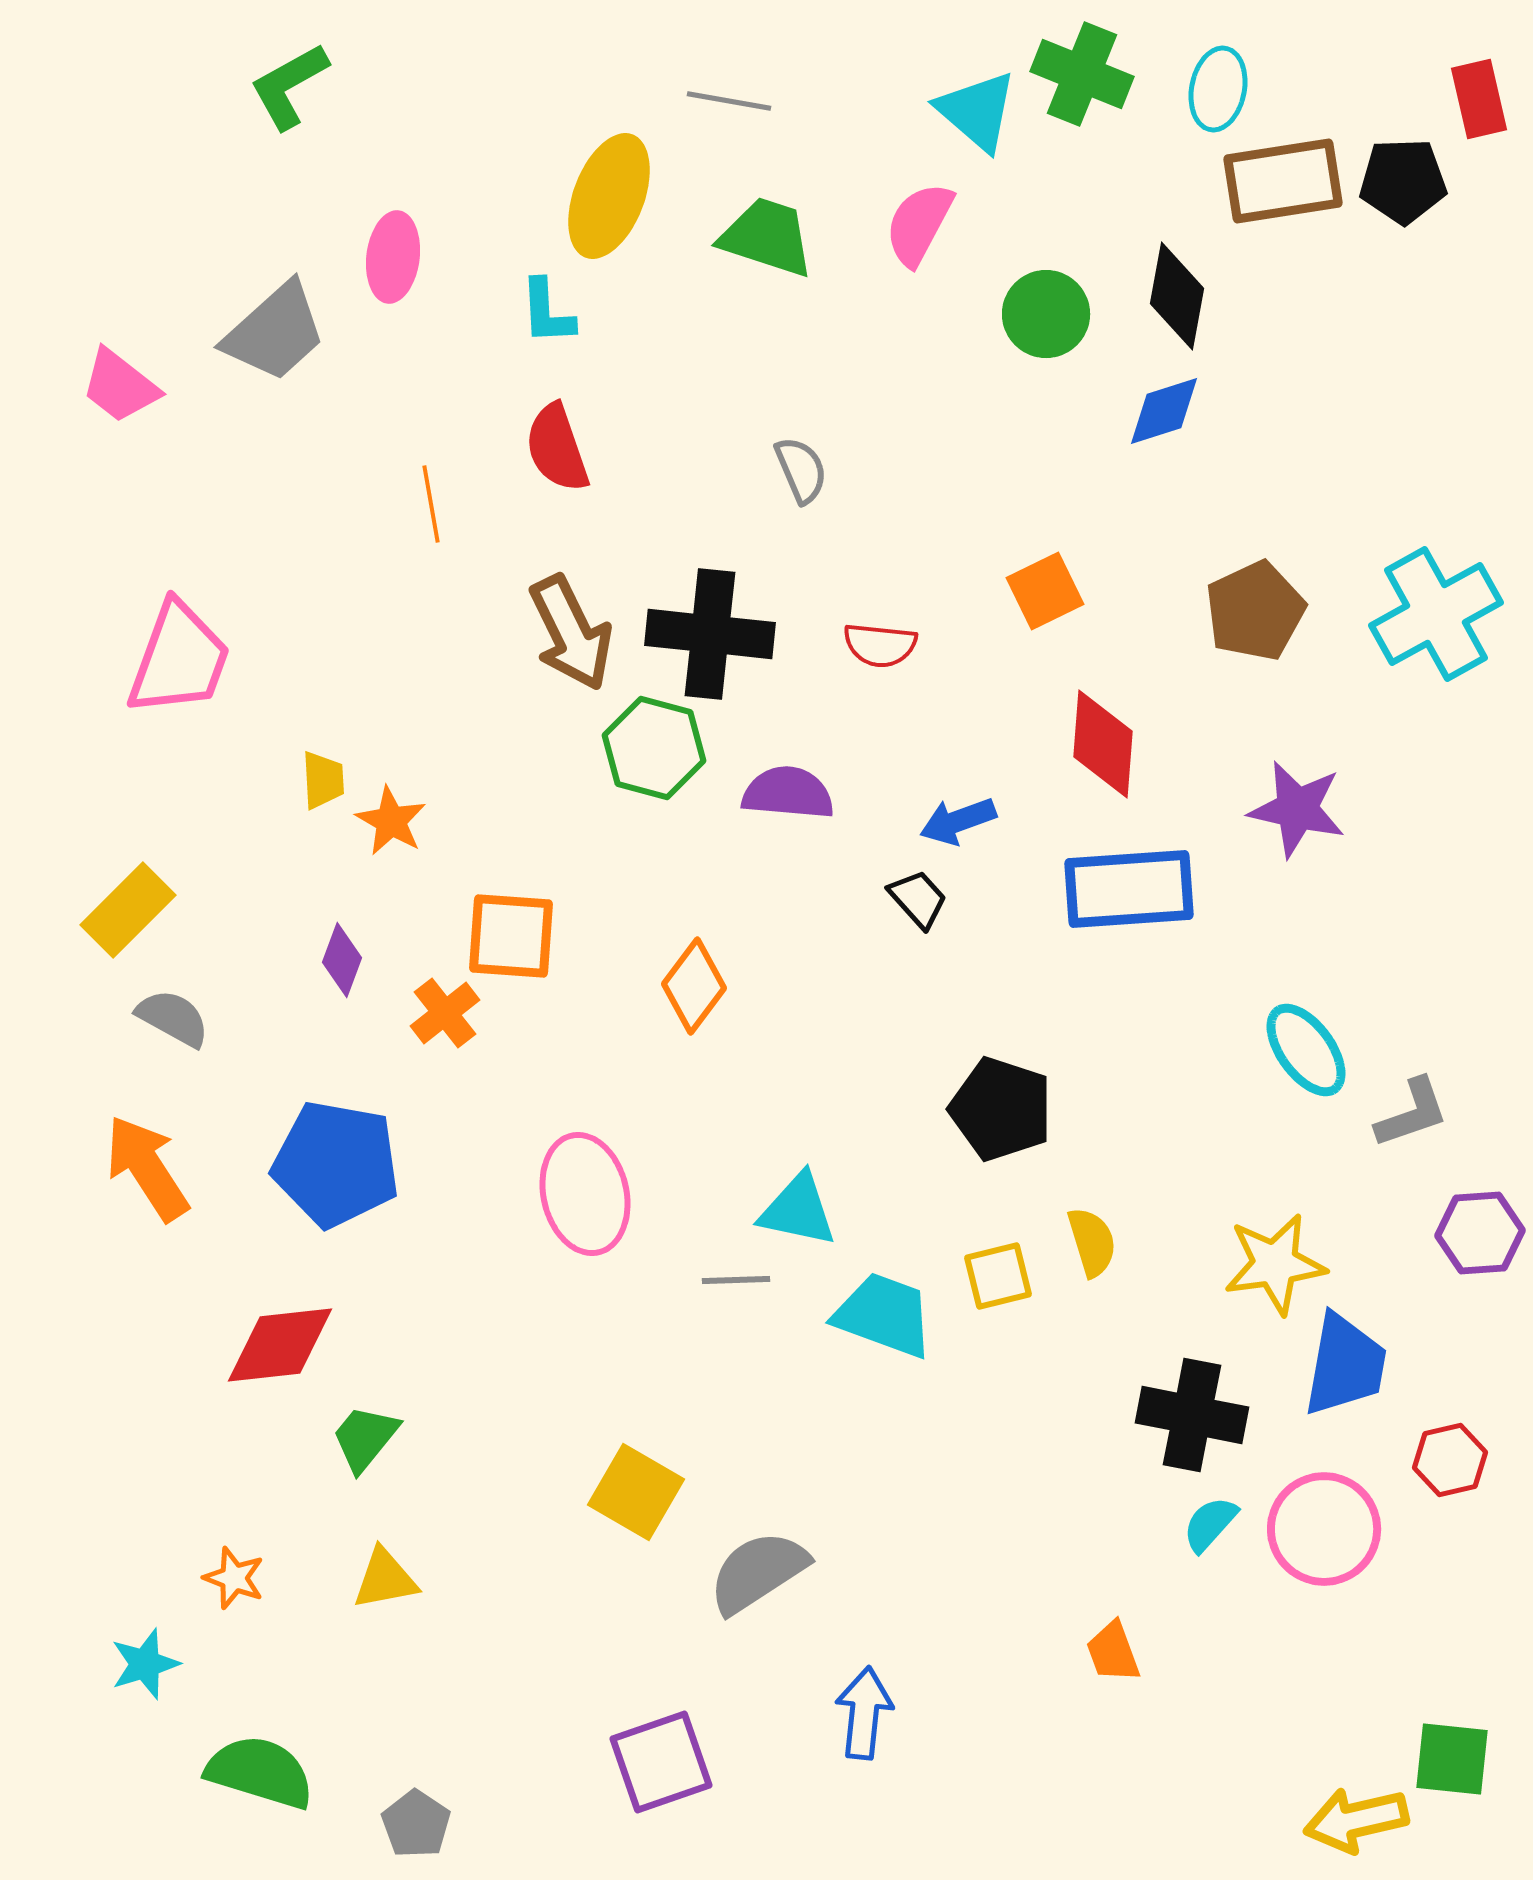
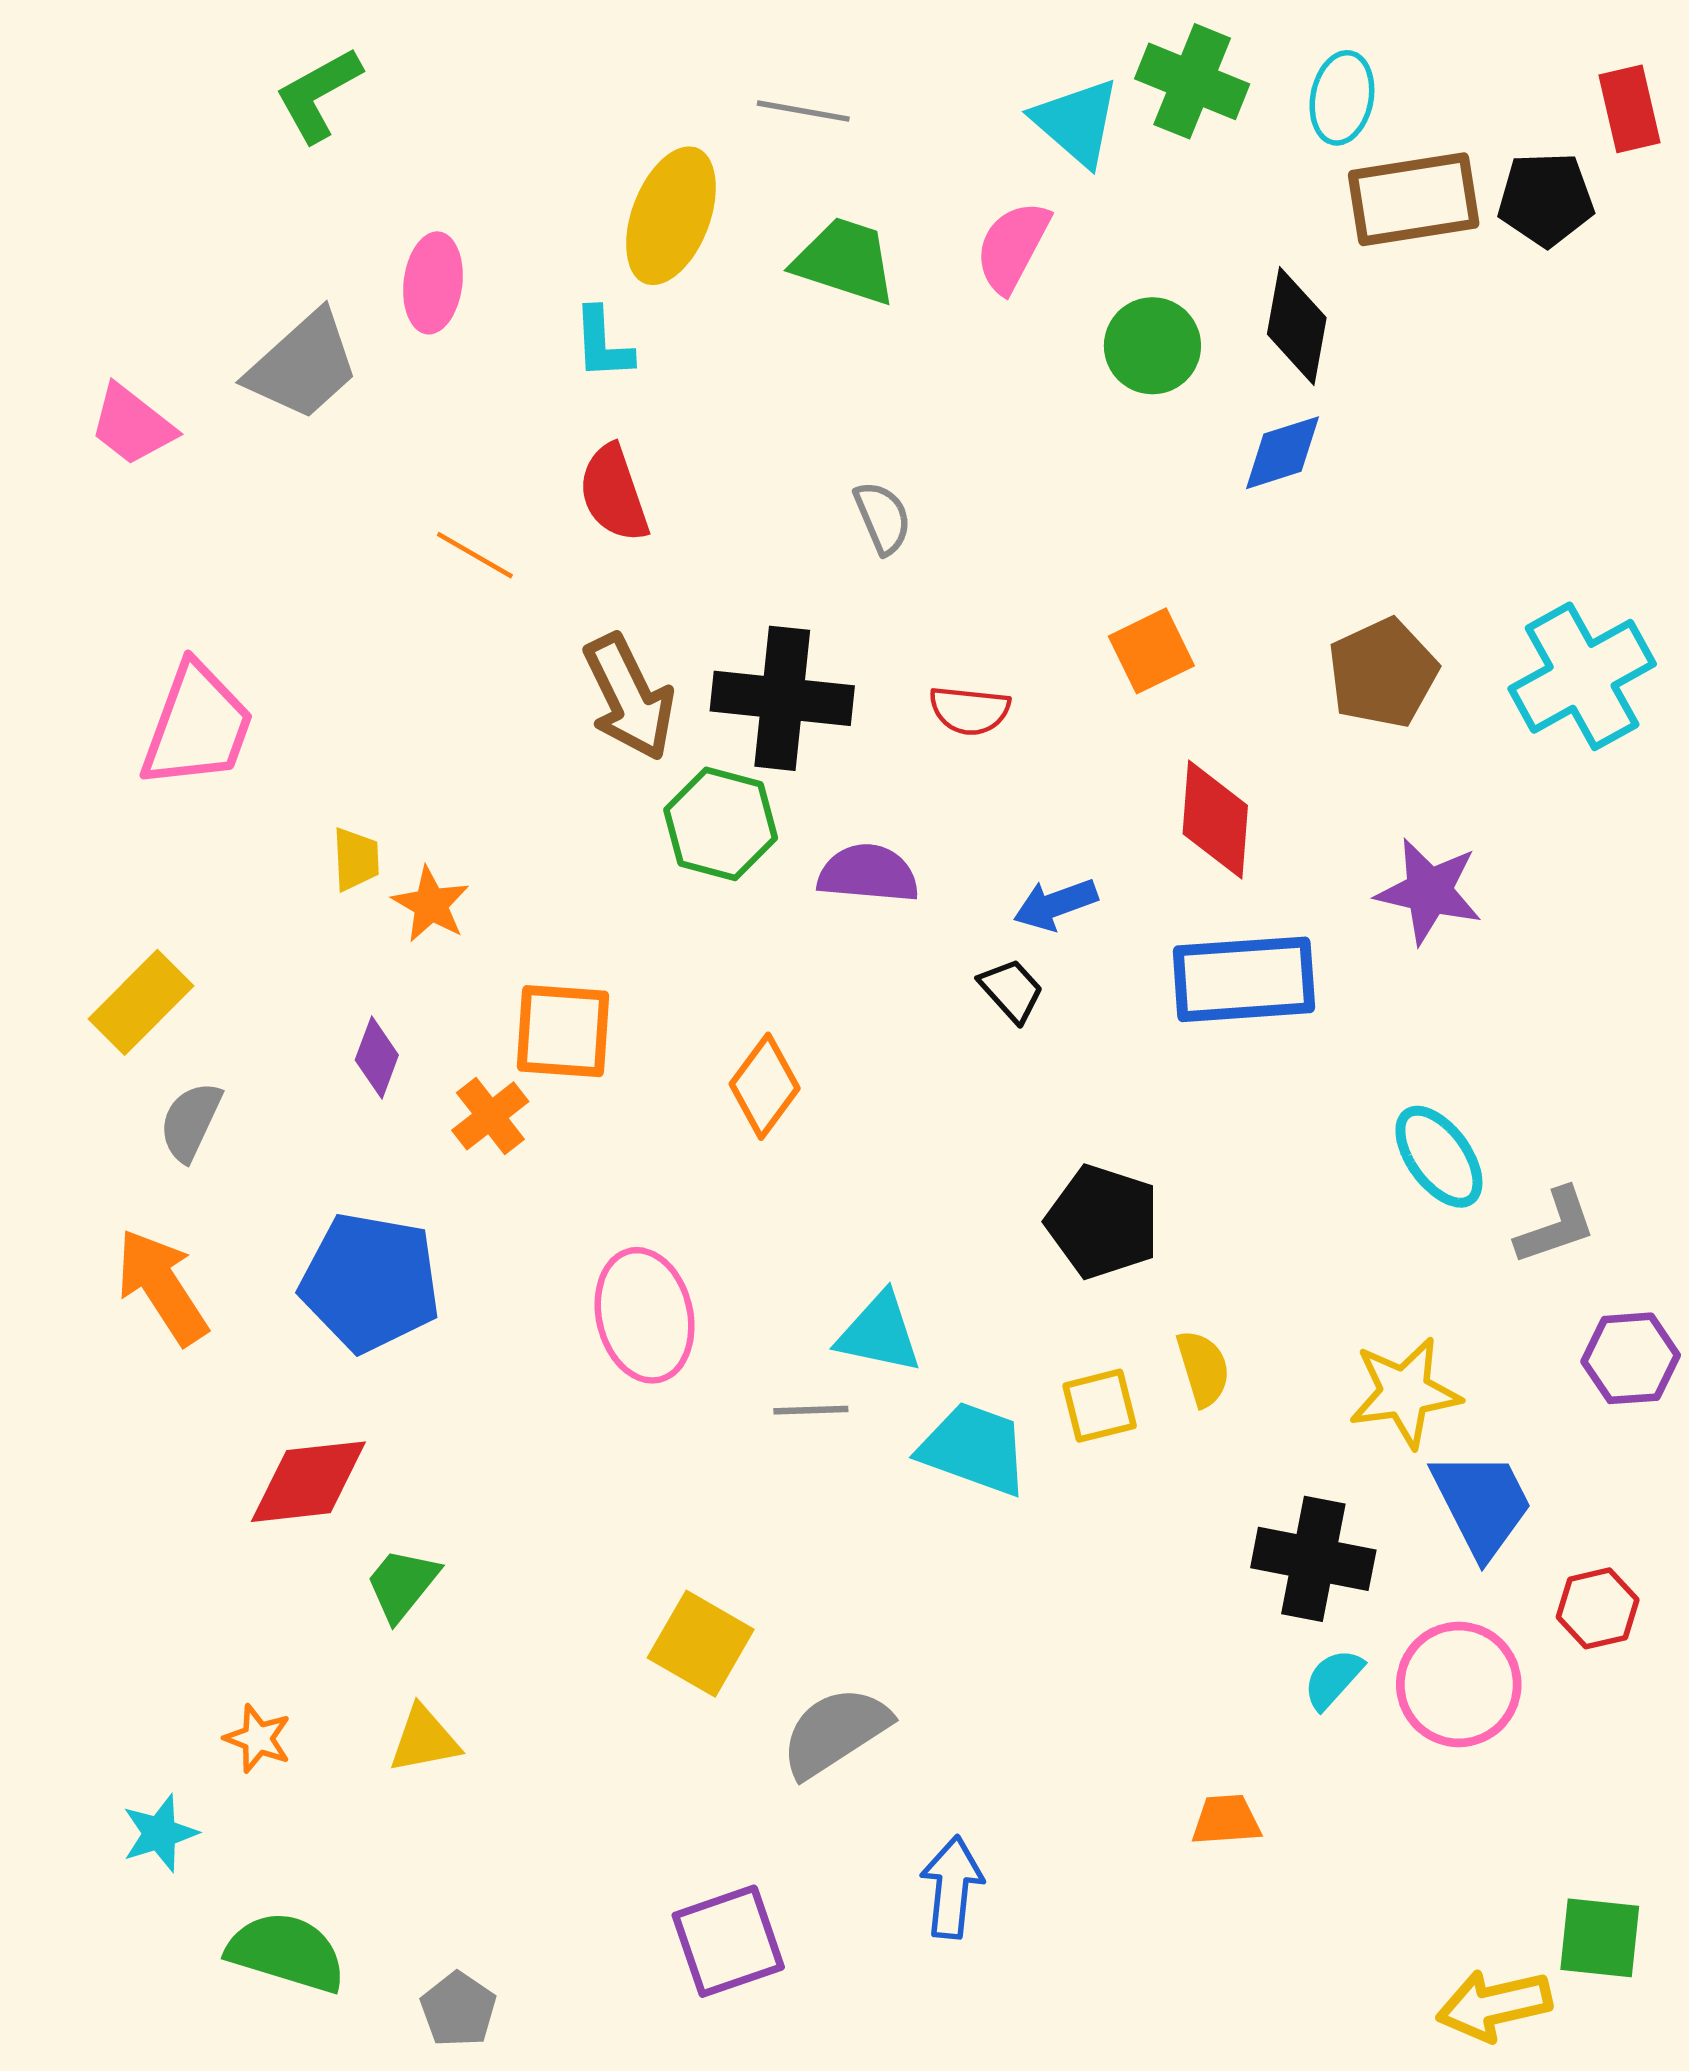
orange line: (431, 504) -> (475, 555), turned -50
gray semicircle: (173, 1018) -> (191, 1121), turned -94
blue trapezoid: (1345, 1365) -> (1482, 1504), turned -37
orange trapezoid: (1113, 1652) -> (1226, 1820), turned 106

